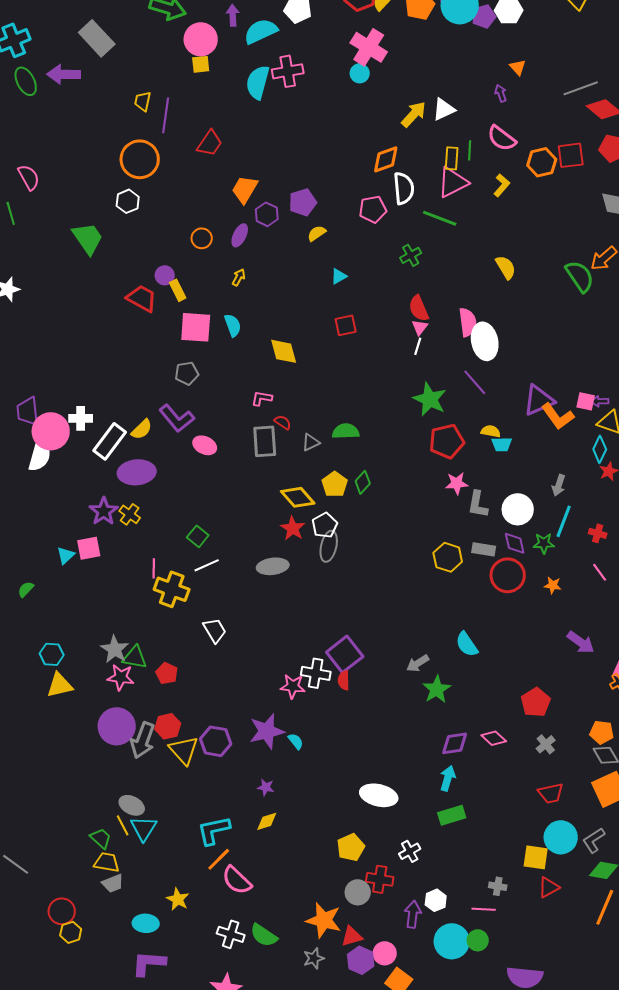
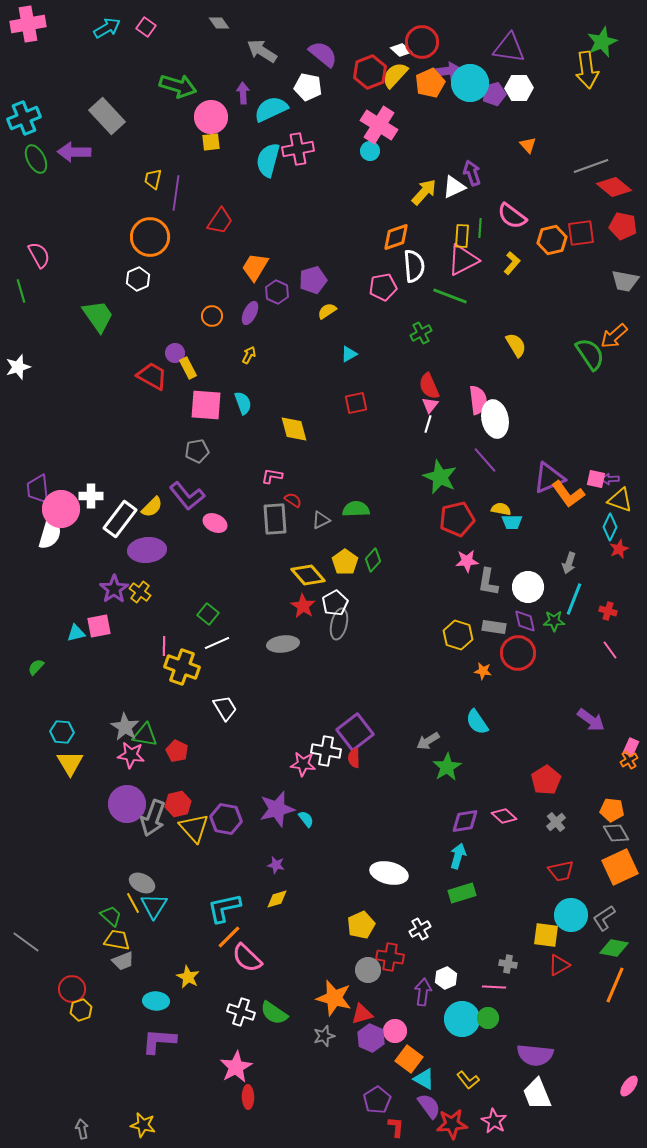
purple arrow: (501, 93) -> (472, 173), moved, size x1.4
cyan triangle: (66, 555) -> (76, 633), turned 30
orange star: (553, 585) -> (483, 671), moved
yellow triangle: (60, 685) -> (70, 763), turned -48

